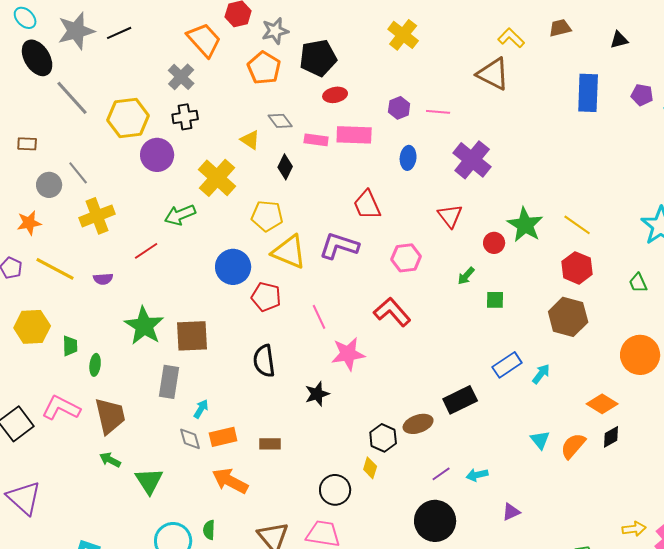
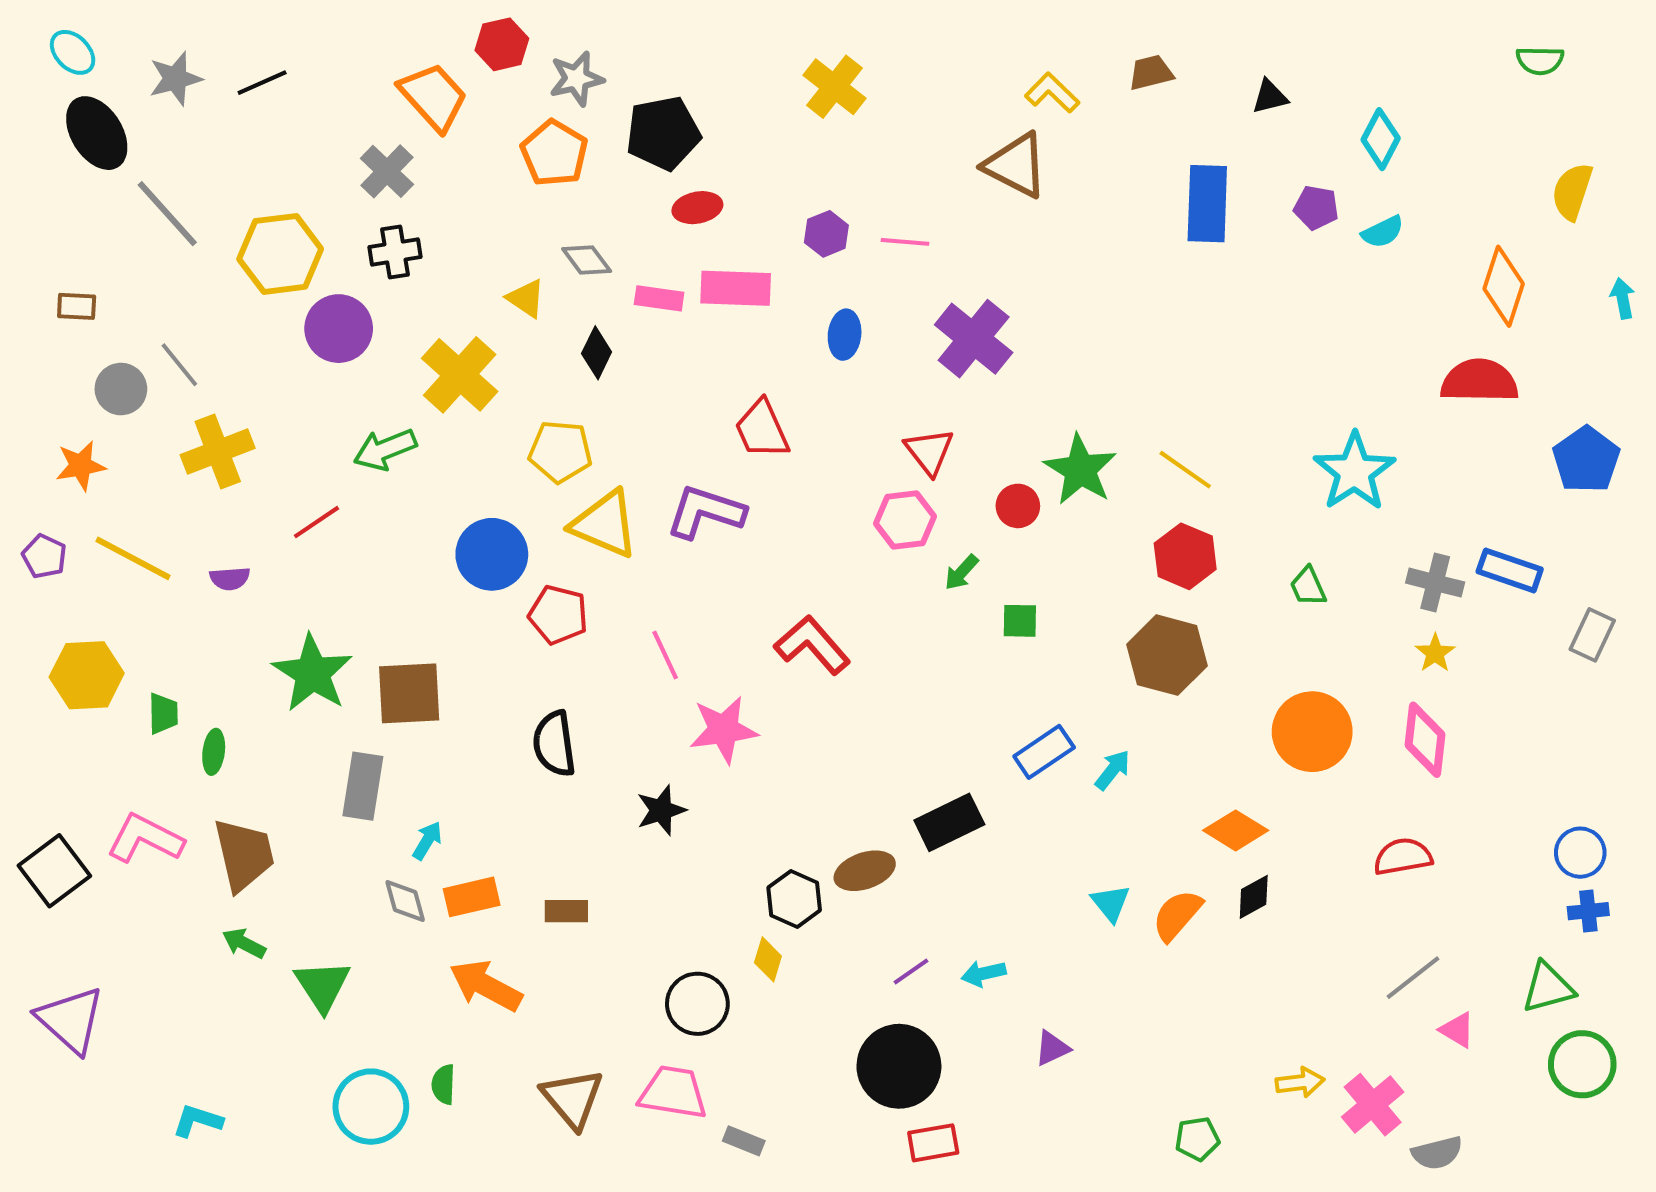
gray star: (76, 31) -> (175, 79), size x0.7
pink hexagon: (406, 258) -> (905, 520), moved

